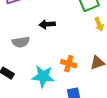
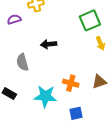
gray semicircle: (21, 42) -> (22, 62), turned 84

